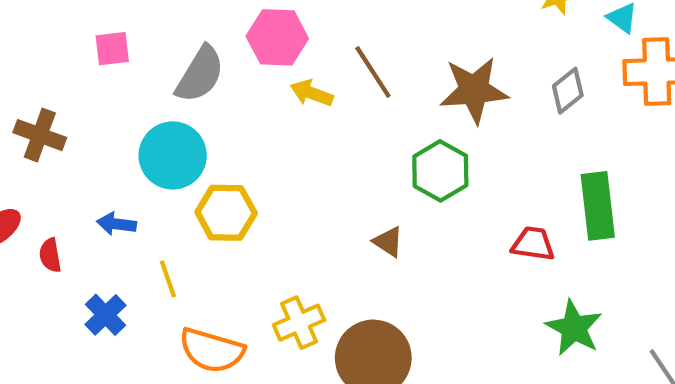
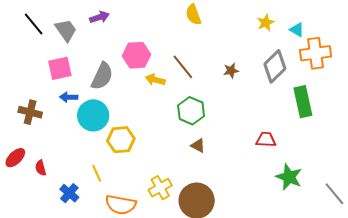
pink square: (112, 49) -> (60, 68), size x1.4
brown star: (474, 90) -> (231, 71), size x0.5
gray diamond: (568, 91) -> (275, 66), size x1.5
green hexagon: (440, 171) -> (191, 111), moved
green rectangle: (598, 206) -> (303, 102), moved
blue arrow: (116, 224) -> (69, 97), moved

